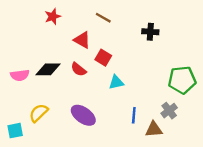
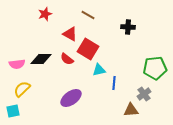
red square: (103, 58) -> (88, 49), size x1.5
yellow semicircle: (39, 113) -> (22, 89), moved
purple ellipse: (83, 115) -> (71, 98), turned -70
blue line: (134, 115) -> (114, 83), moved

